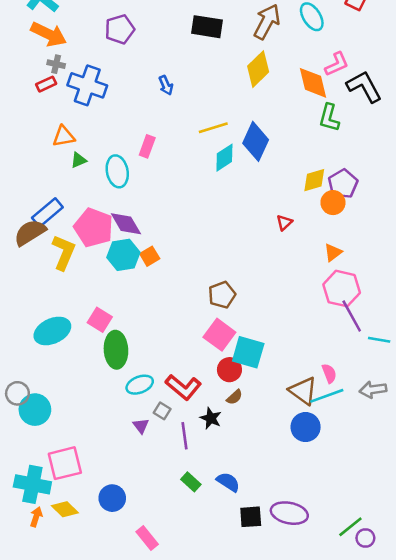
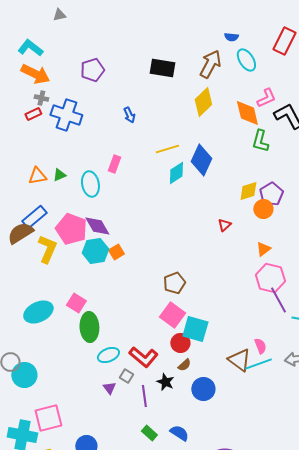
orange triangle: (64, 136) -> (37, 176), moved
blue circle: (306, 427) -> (203, 389), moved

